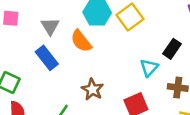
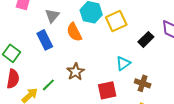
black rectangle: (172, 49) -> (146, 39), moved

